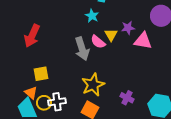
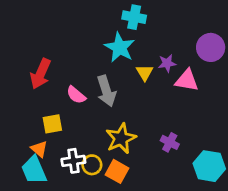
cyan star: (92, 16) -> (120, 47), size x1.6
pink semicircle: (98, 42) -> (76, 95), moved
purple cross: (127, 98) -> (170, 142), moved
yellow circle: (44, 103) -> (92, 165), moved

